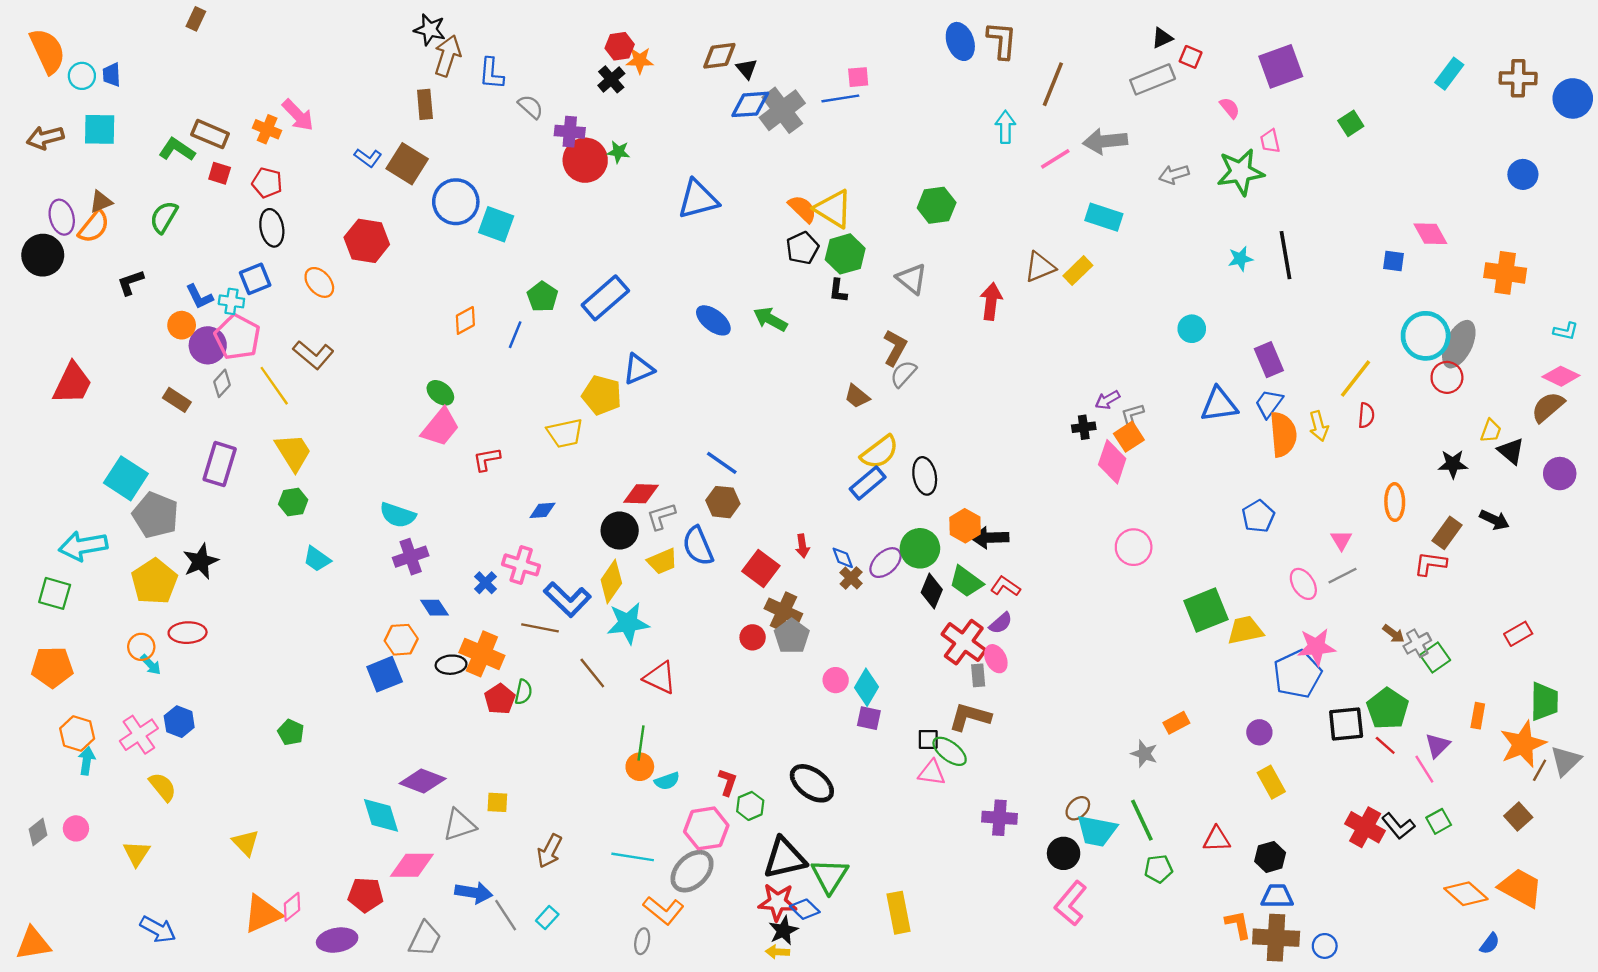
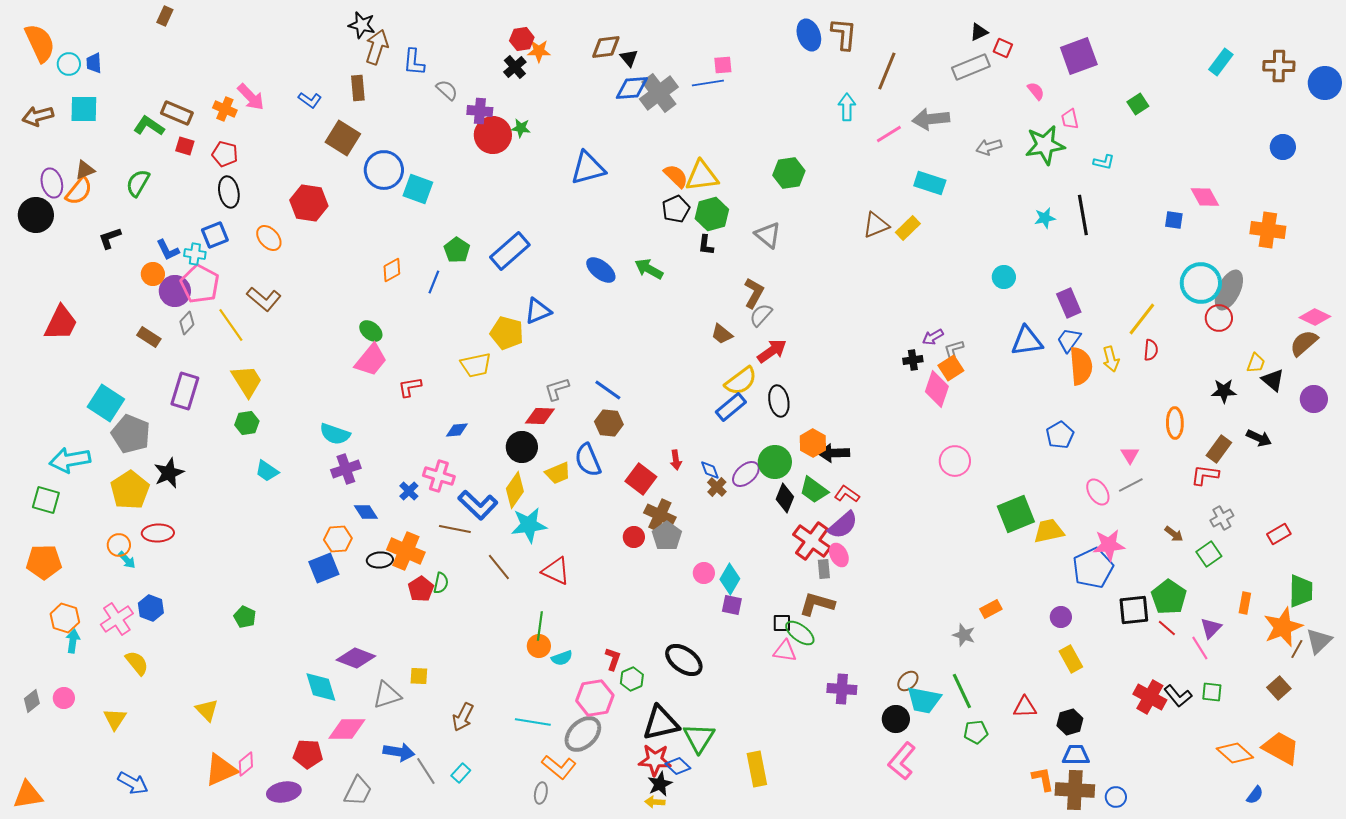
blue L-shape: (368, 158) -> (310, 100), moved
yellow triangle: (833, 209) -> (702, 176), turned -39
red arrow: (991, 301) -> (772, 351), moved, turned 48
cyan L-shape: (1566, 331) -> (1104, 162), moved
gray L-shape: (661, 516) -> (557, 389), moved
purple semicircle: (1001, 623) -> (843, 525), size x1.5
gray cross: (1417, 643) -> (1222, 518), moved
green square: (1439, 821) -> (1212, 692), turned 35

